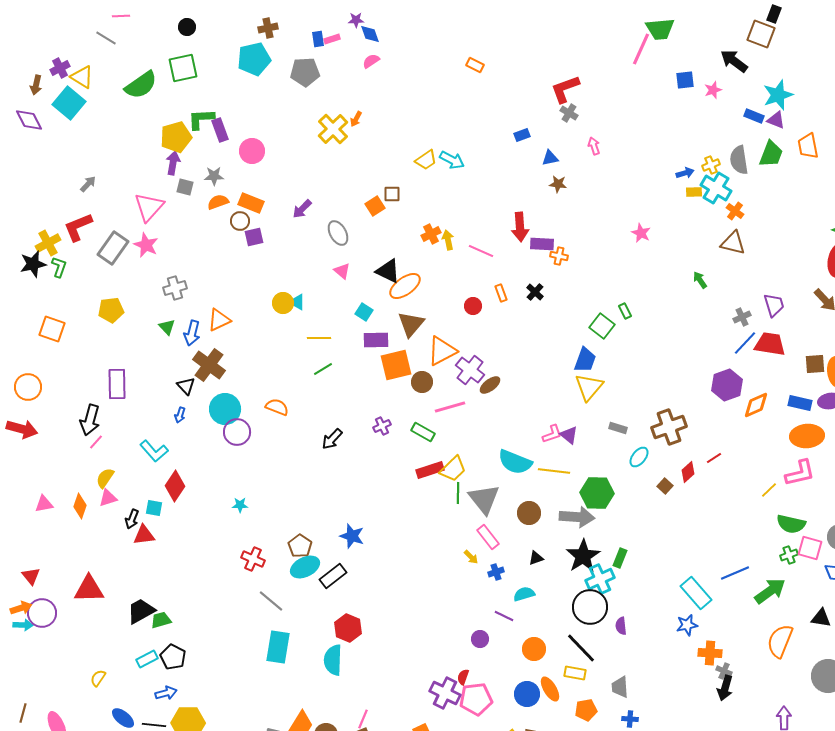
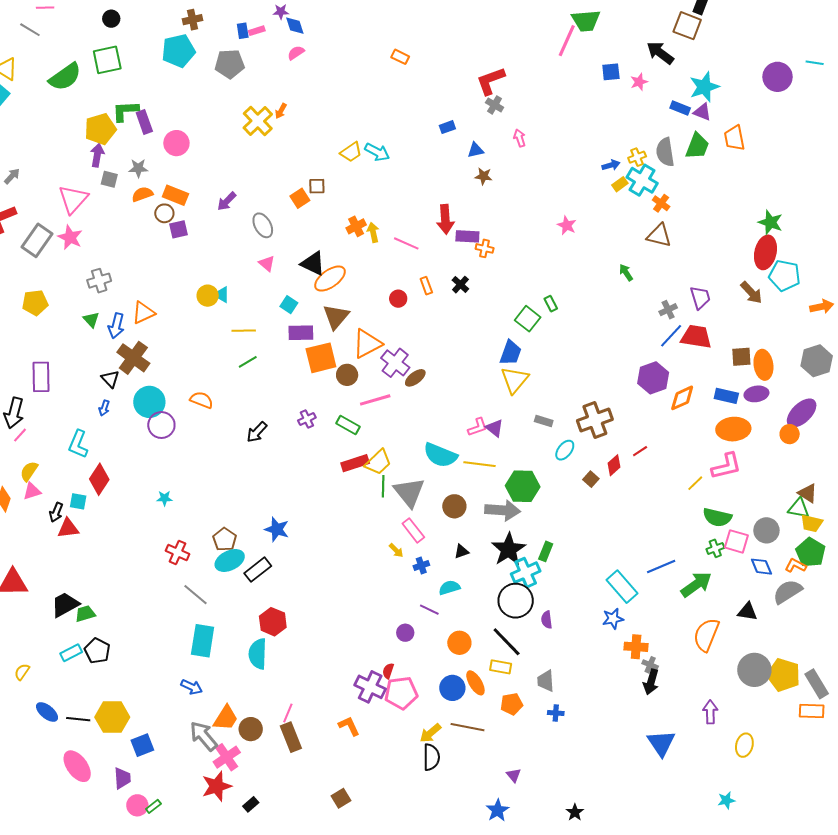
yellow rectangle: (694, 192) -> (620, 184), turned -35
cyan L-shape: (154, 451) -> (78, 444), turned 64
blue arrow: (166, 693) -> (192, 687), moved, turned 40

